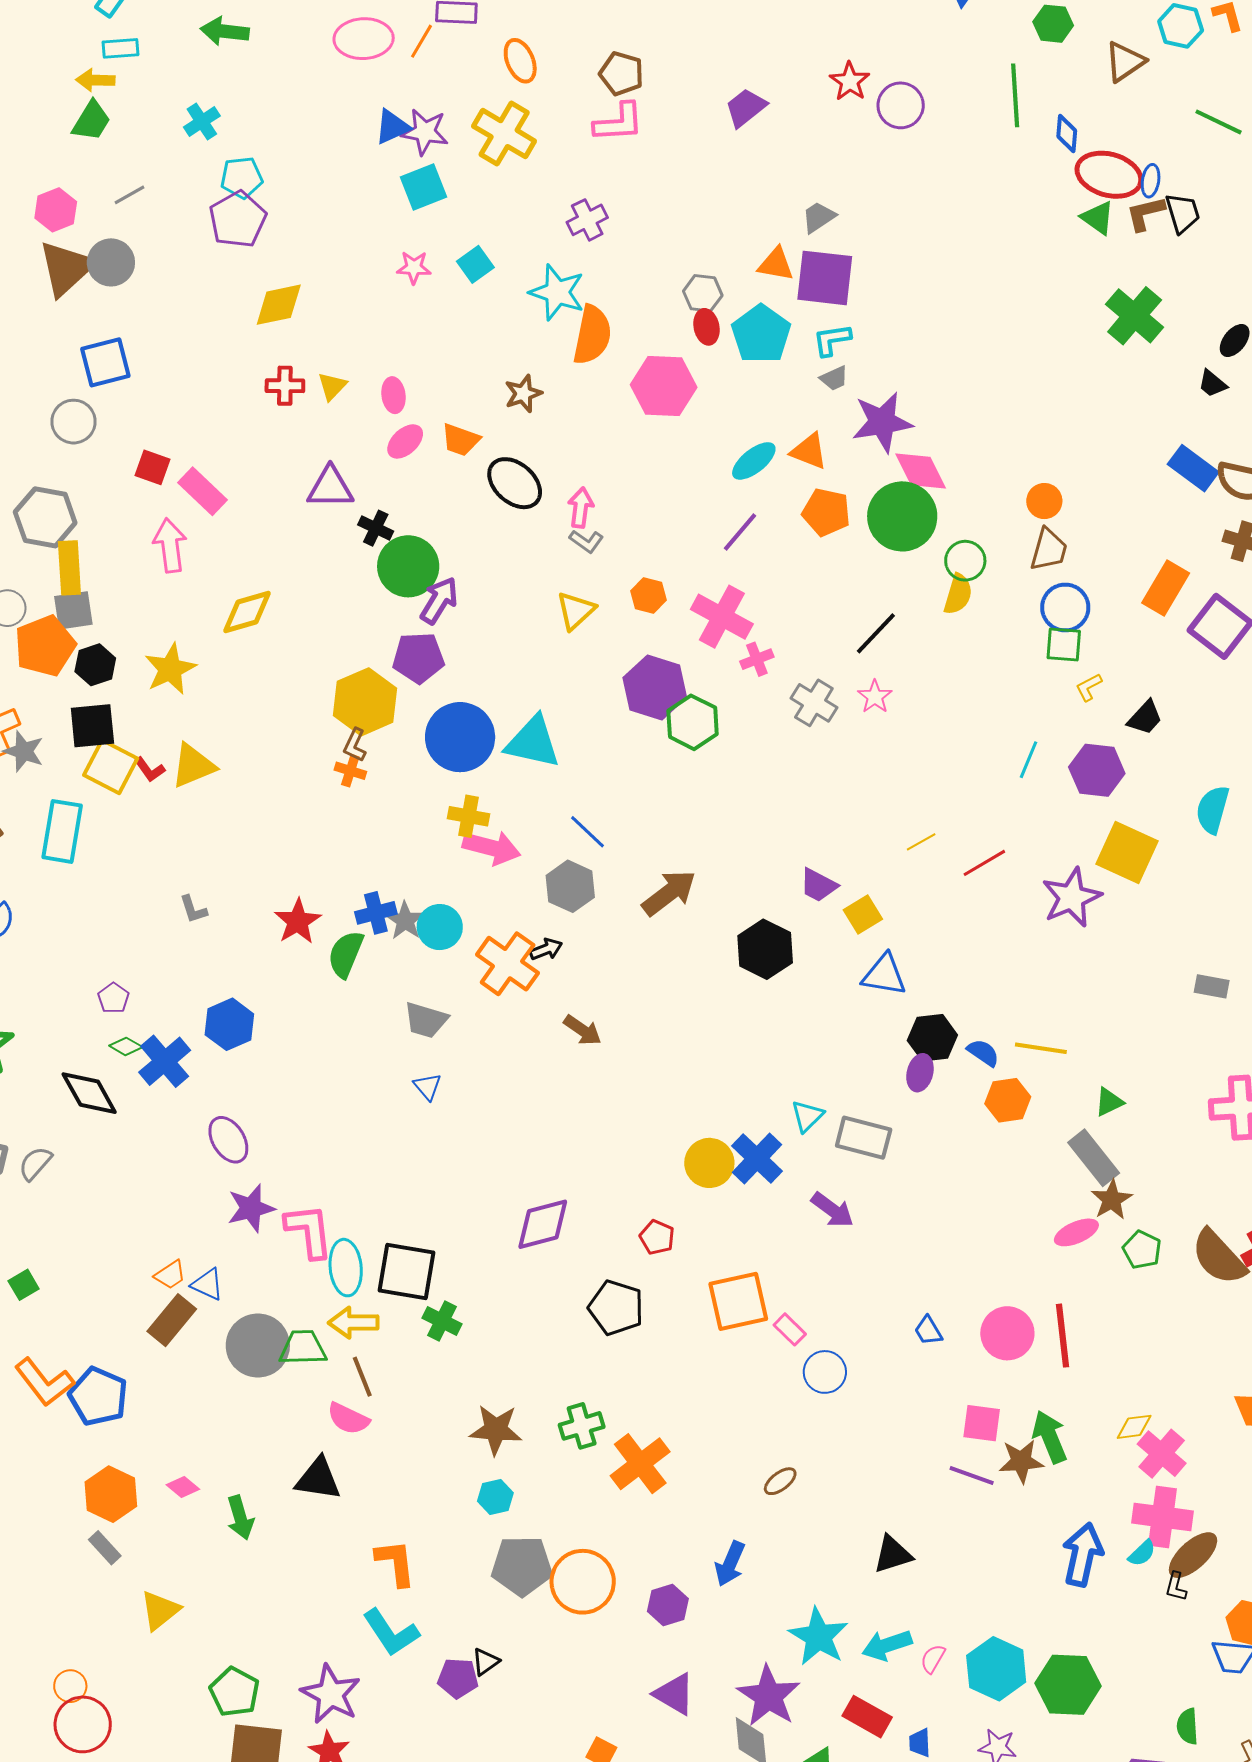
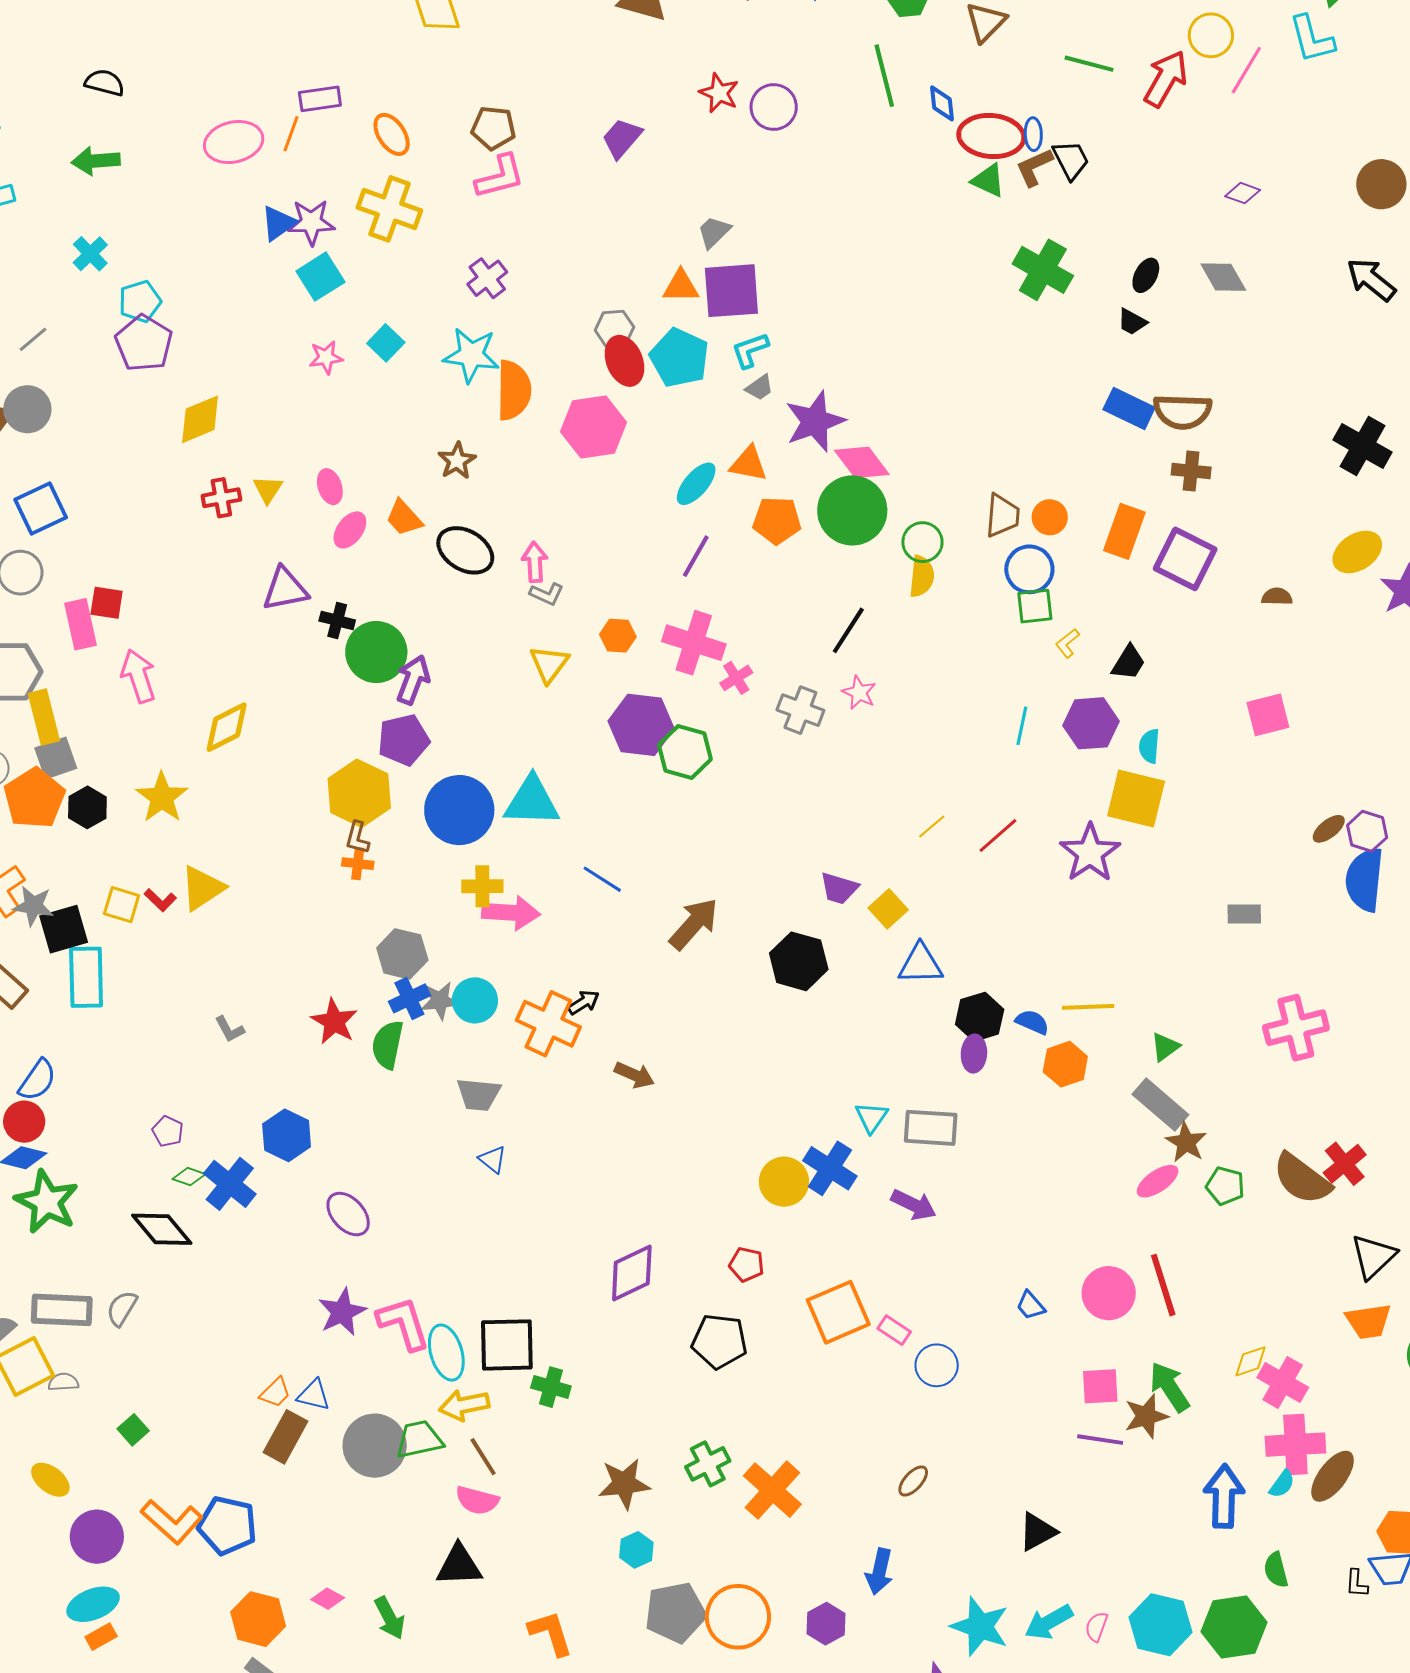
red ellipse: (706, 327) -> (624, 361), size x1.4
orange trapezoid: (461, 440) -> (404, 518), turned 39
pink rectangle: (202, 491) -> (80, 624), moved, turned 45
orange circle: (1044, 501) -> (1050, 517), moved
black square: (92, 726) -> (64, 929), moved
yellow square: (111, 767) -> (122, 905), size x0.7
cyan semicircle: (1213, 810) -> (1149, 746), moved, size x0.7
gray hexagon: (570, 886) -> (402, 954), moved
gray star: (405, 921) -> (440, 1001), turned -30
purple ellipse: (228, 1140) -> (348, 1214), moved
black L-shape: (1176, 1587) -> (1357, 1583), moved
green semicircle: (1188, 1726) -> (1276, 1570), moved

